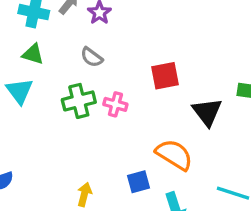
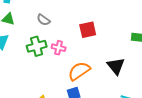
black triangle: (207, 112) -> (116, 66), moved
orange semicircle: (174, 155) -> (79, 71), moved, turned -65

